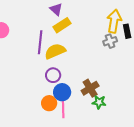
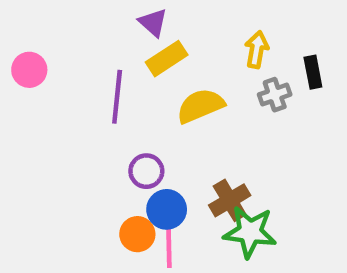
yellow arrow: (114, 21) -> (257, 50), moved, size x0.7
yellow semicircle: (55, 51) -> (200, 106), moved
green star: (99, 102) -> (250, 232), size x1.6

